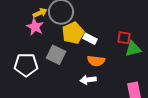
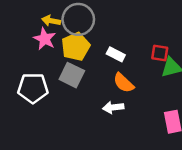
yellow arrow: (40, 13) -> (51, 21), turned -144
yellow pentagon: (73, 33) -> (76, 47), moved
orange semicircle: (96, 61) -> (124, 83), turned 36

